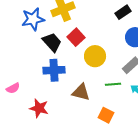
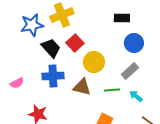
black rectangle: (123, 12) -> (122, 18), turned 35
pink semicircle: (13, 88) -> (17, 83), moved
brown triangle: (81, 92) -> (82, 87), moved

